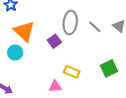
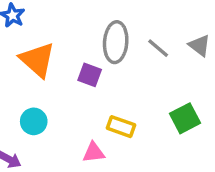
purple square: (54, 41) -> (90, 75), turned -32
cyan circle: (15, 53) -> (34, 121), moved

